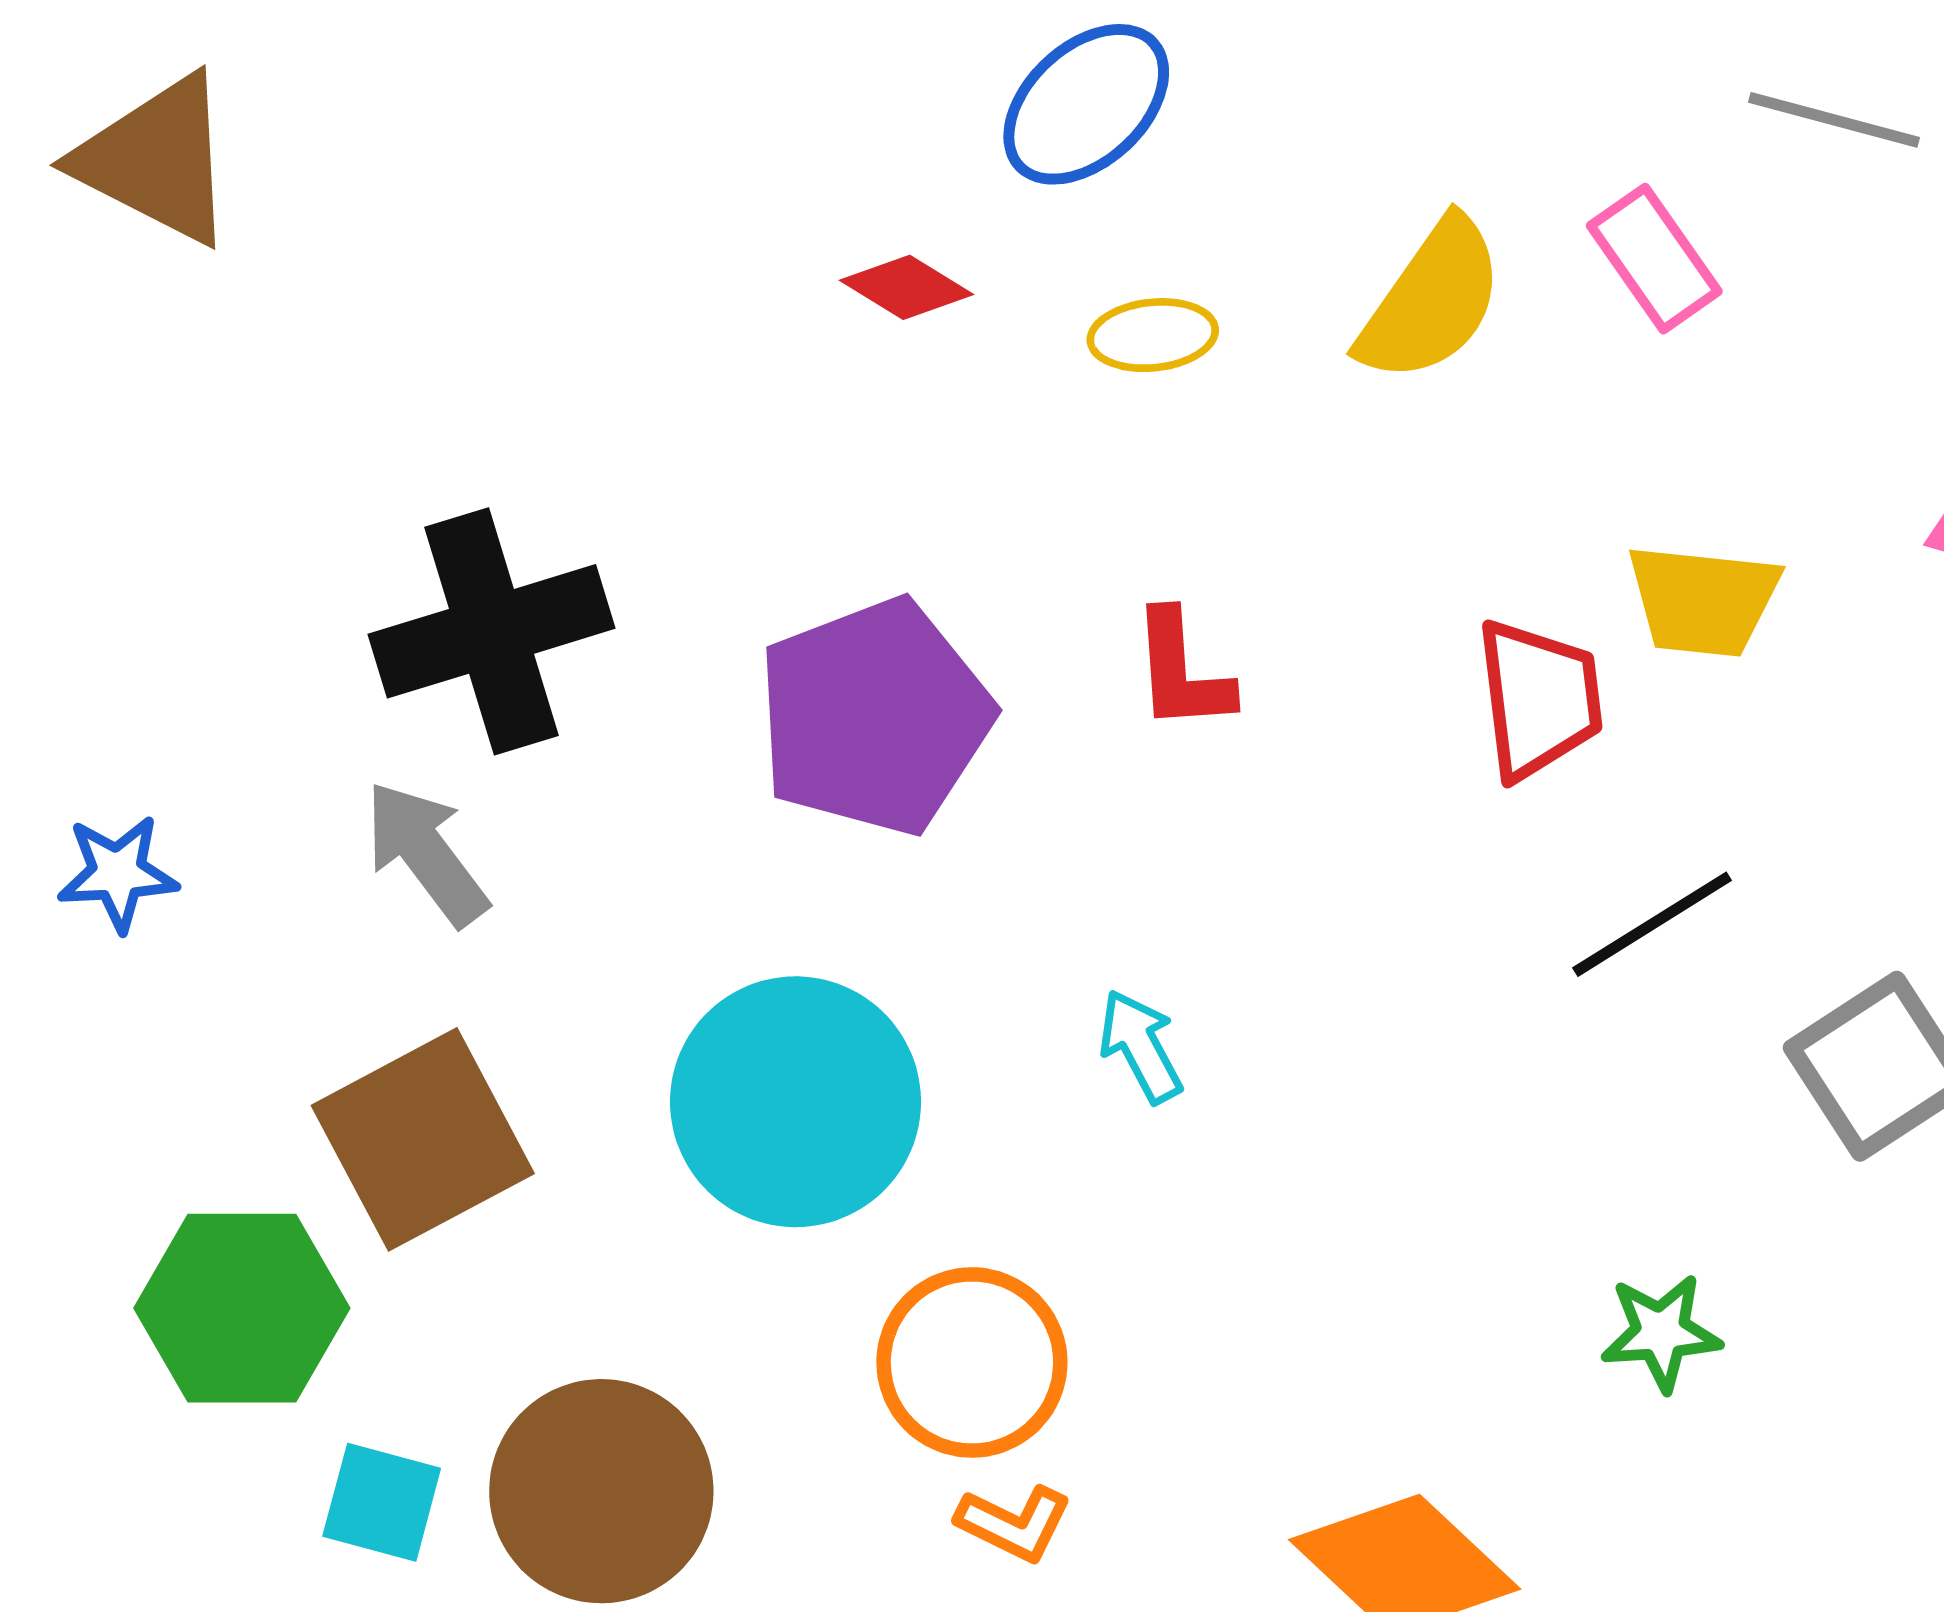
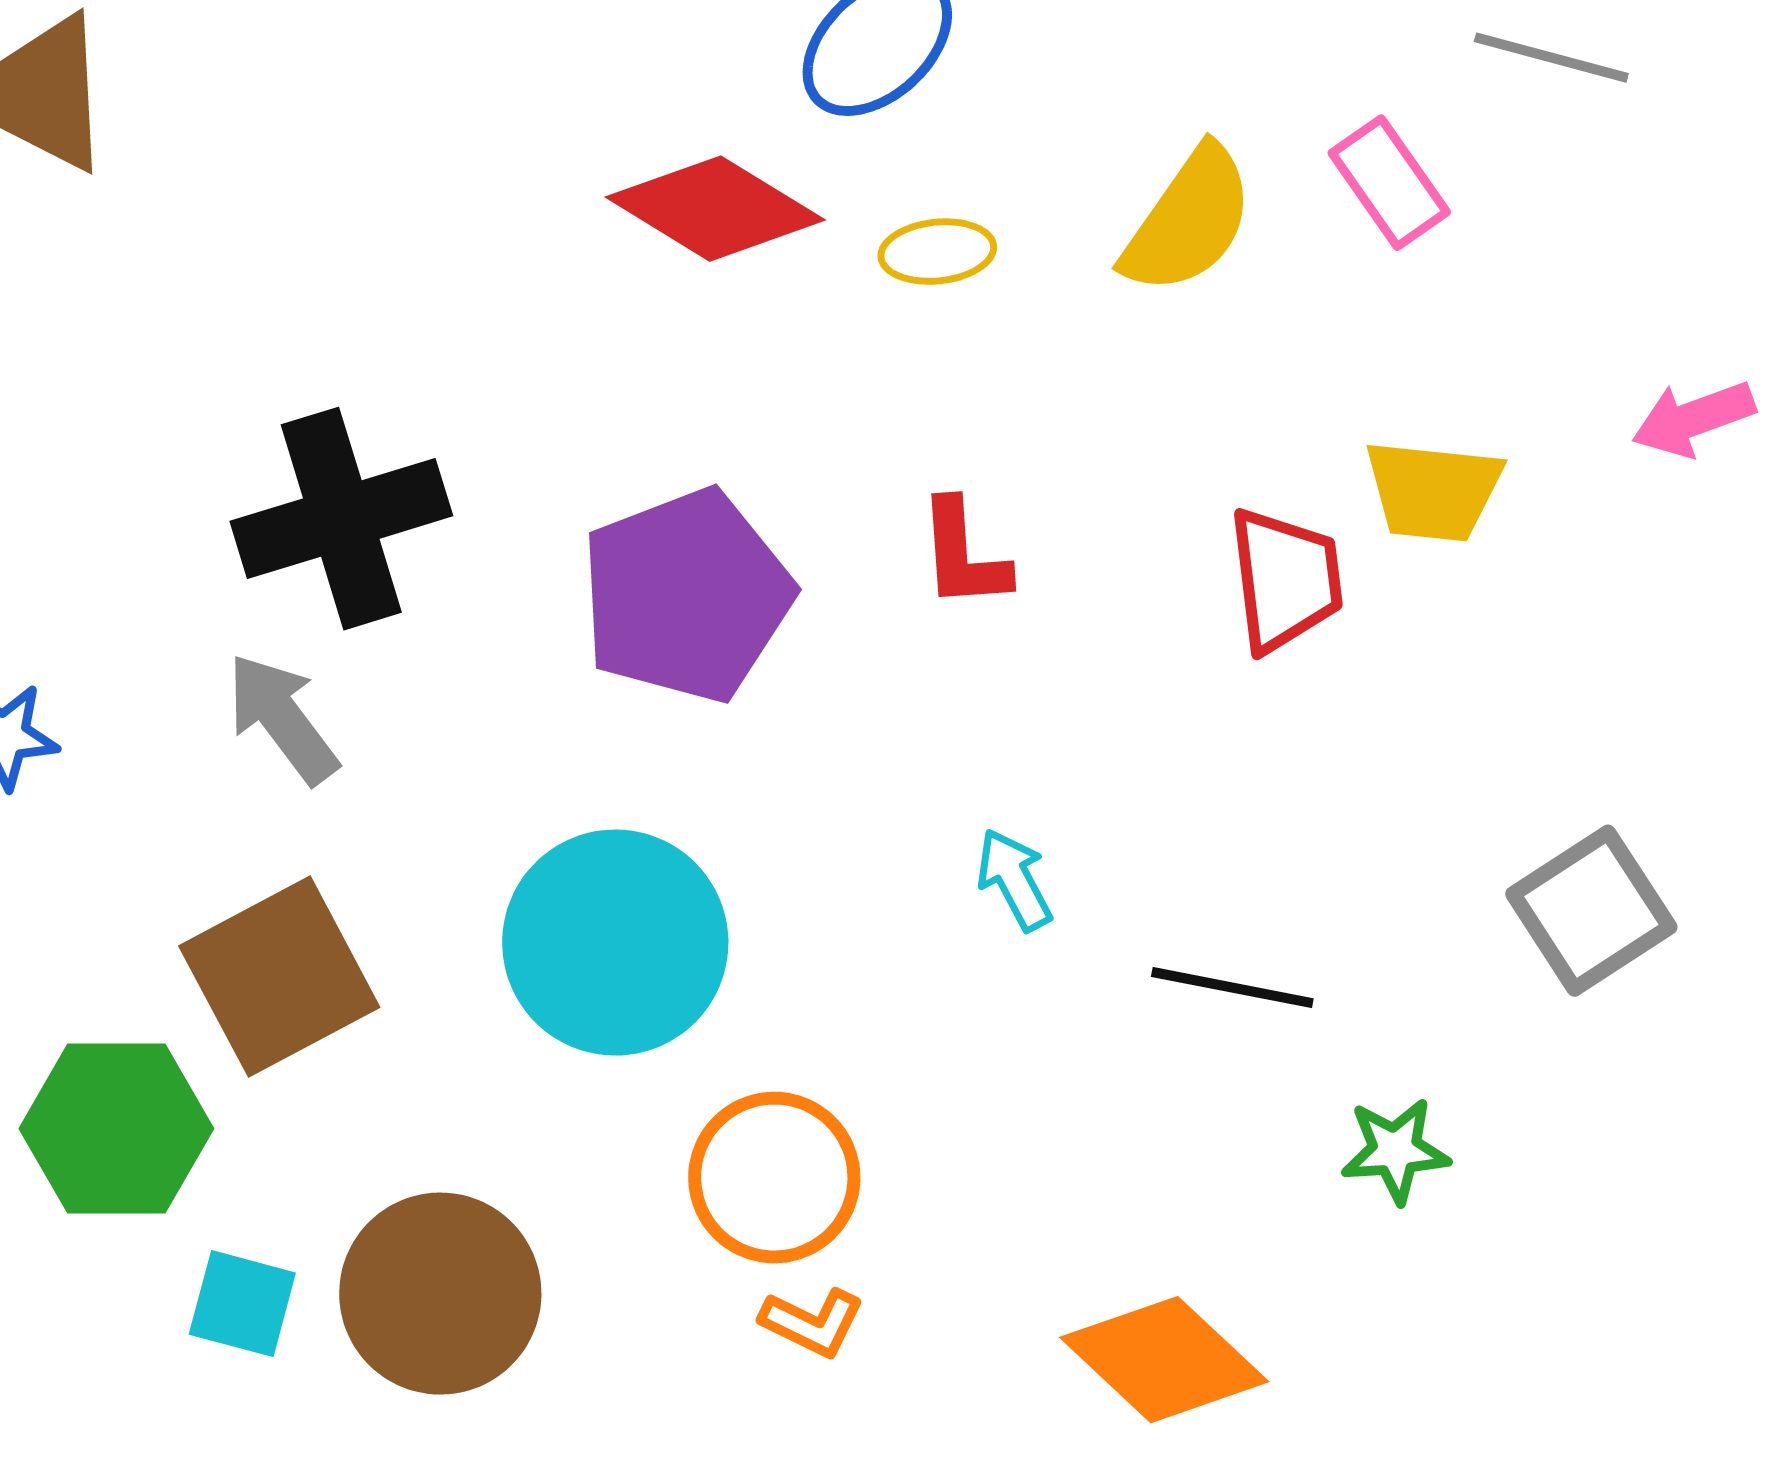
red diamond: (906, 287) -> (715, 209), size x1.8
black line: (1652, 924) -> (1232, 988), moved, turned 43
cyan arrow: (1141, 1046) -> (1014, 880), moved

